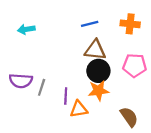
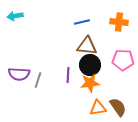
cyan arrow: (26, 29) -> (15, 16), moved
purple line: (66, 96) -> (68, 75), moved
orange triangle: (79, 109) -> (98, 108), moved

